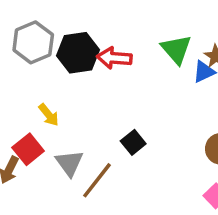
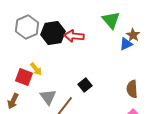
green triangle: (176, 49) -> (111, 20), moved
red square: (28, 149) -> (24, 77), moved, turned -30

